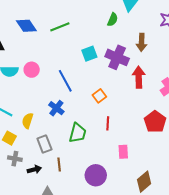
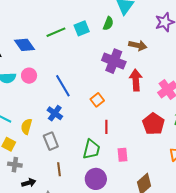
blue diamond: (26, 26) -> (24, 45), moved
brown arrow: (142, 42) -> (138, 45), turned -78
cyan square: (89, 54) -> (82, 28), moved
green trapezoid: (78, 133) -> (91, 149), moved
gray rectangle: (44, 144) -> (51, 141), moved
black arrow: (34, 169) -> (29, 183), moved

